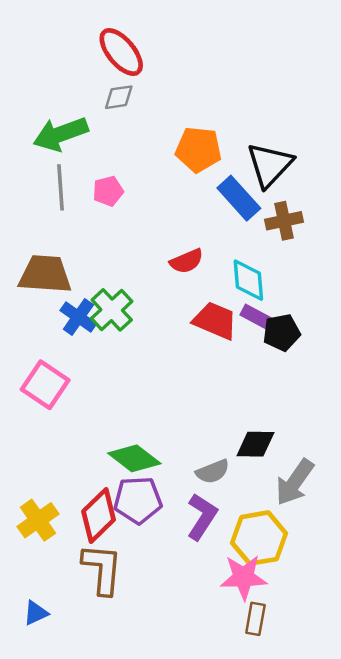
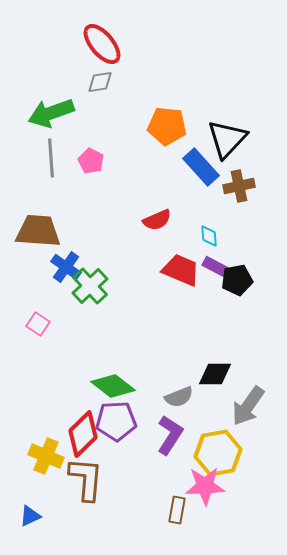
pink pentagon: (108, 191) -> (91, 161), turned -30
cyan diamond: (248, 280) -> (209, 236), size x0.6
green cross: (112, 310) -> (90, 286), moved
pink square: (45, 385) -> (38, 324), size x0.6
yellow cross: (38, 520) -> (46, 456), moved, turned -32
brown rectangle: (255, 619) -> (177, 510), moved

